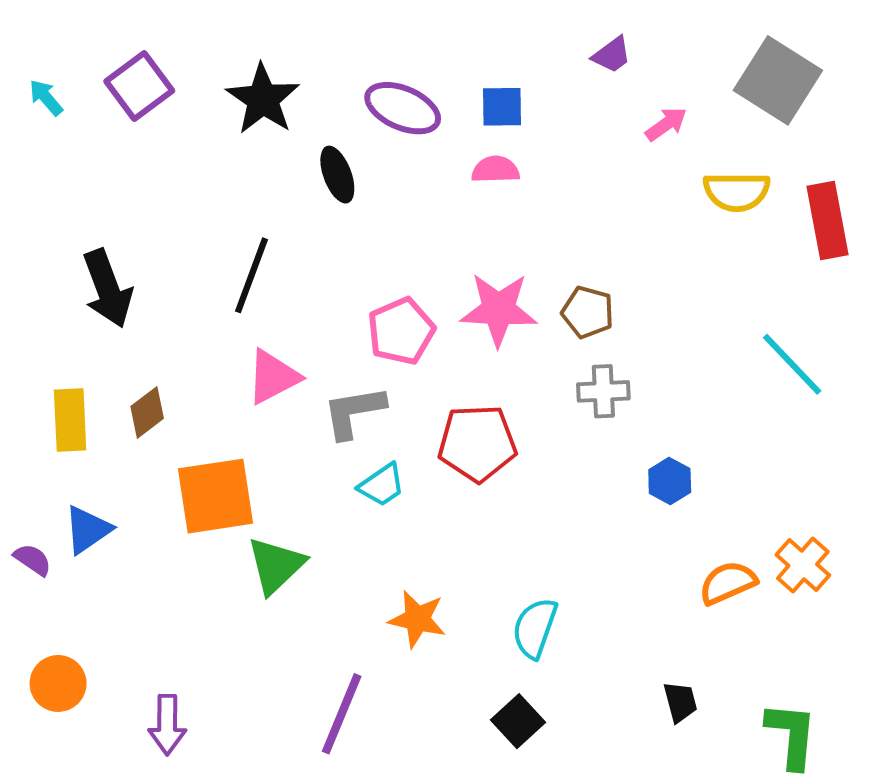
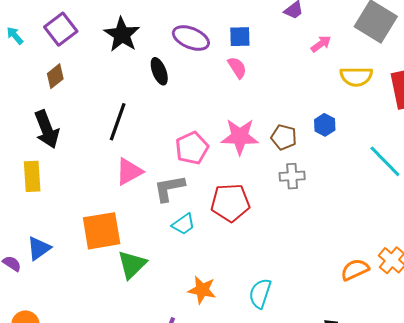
pink semicircle: (495, 170) -> (237, 68), turned 60
brown diamond: (147, 412) -> (55, 76), moved
yellow rectangle: (70, 420) -> (32, 176), moved
blue hexagon: (670, 481) -> (325, 125), moved

